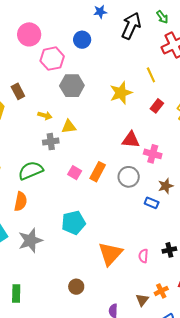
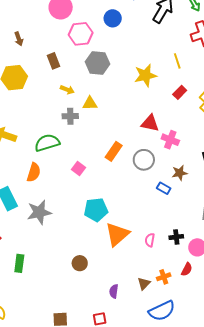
brown rectangle: (18, 91) -> (53, 61), moved
pink square: (75, 173) -> (78, 168), moved
cyan pentagon: (73, 223) -> (96, 210), moved

